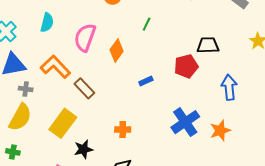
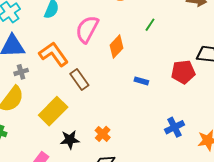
blue rectangle: (146, 81) -> (141, 81), turned 32
gray cross: (26, 89) -> (21, 72), turned -32
blue cross: (185, 122) -> (174, 127), size x0.7
orange cross: (123, 130) -> (103, 134), moved, turned 35

